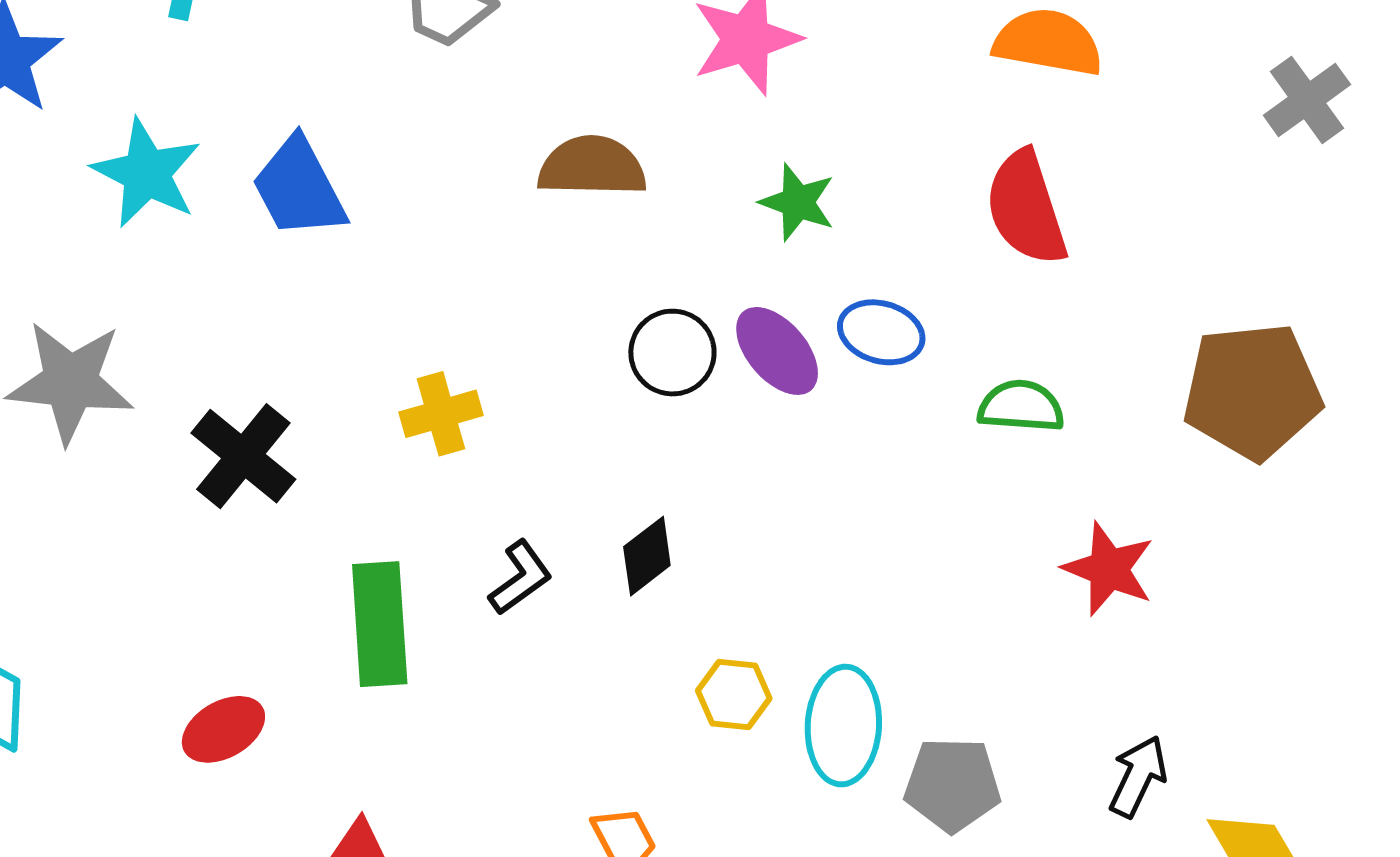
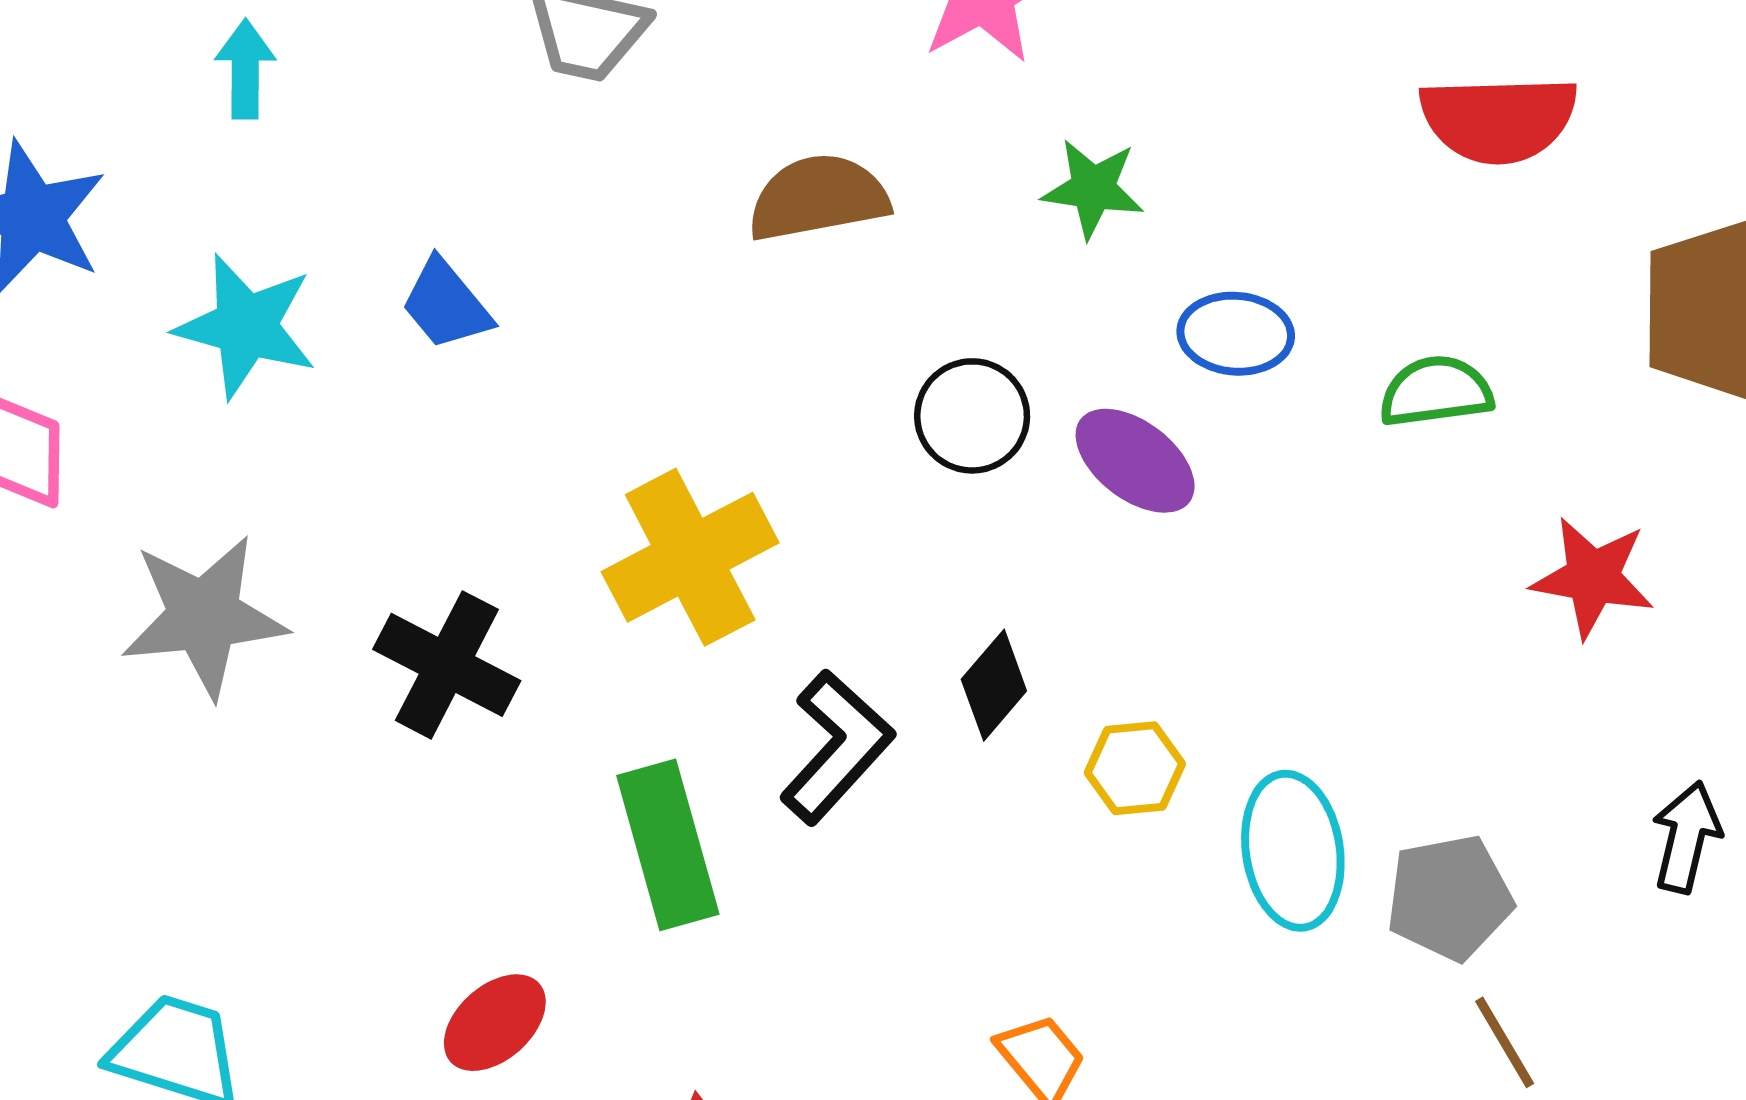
blue trapezoid: (299, 188) -> (446, 304), size x0.7
red semicircle: (1026, 208) -> (1499, 119), moved, turned -62
purple ellipse: (777, 351) -> (1135, 461), moved
yellow cross: (441, 414) -> (690, 557), size x1.6
black L-shape: (520, 578) -> (837, 747), size x1.5
yellow hexagon: (734, 694) -> (1135, 768), moved

